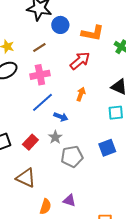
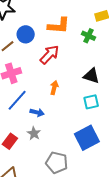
blue circle: (60, 25) -> (26, 34), moved
blue square: (107, 148) -> (87, 138), size x1.4
gray pentagon: (72, 156) -> (57, 163), moved, turned 30

